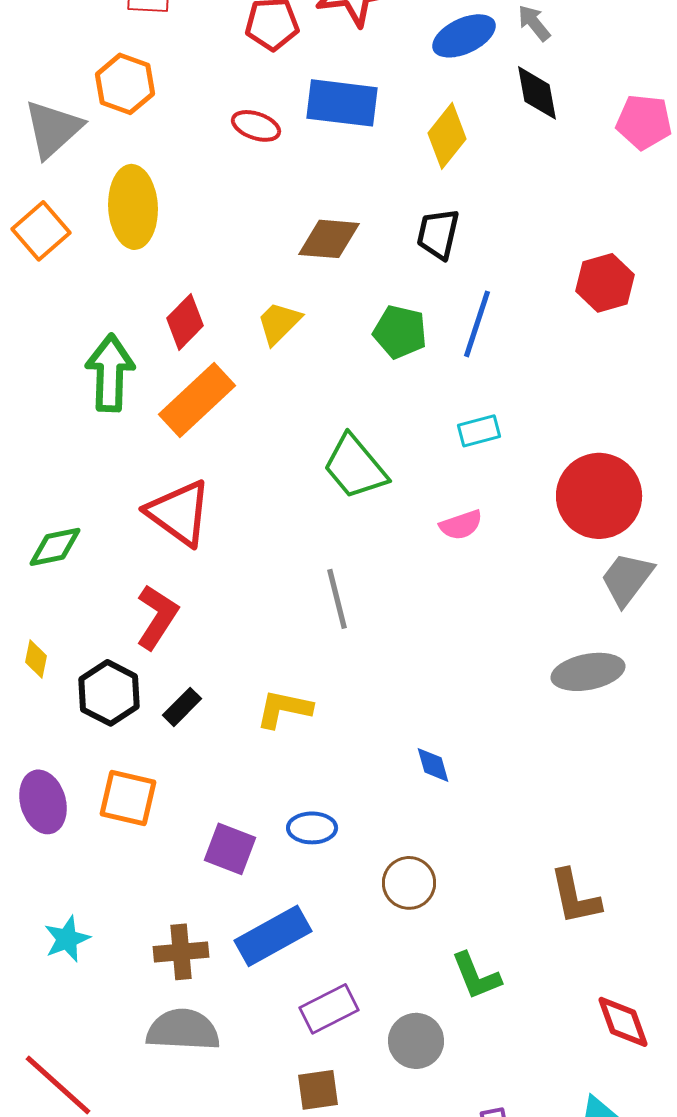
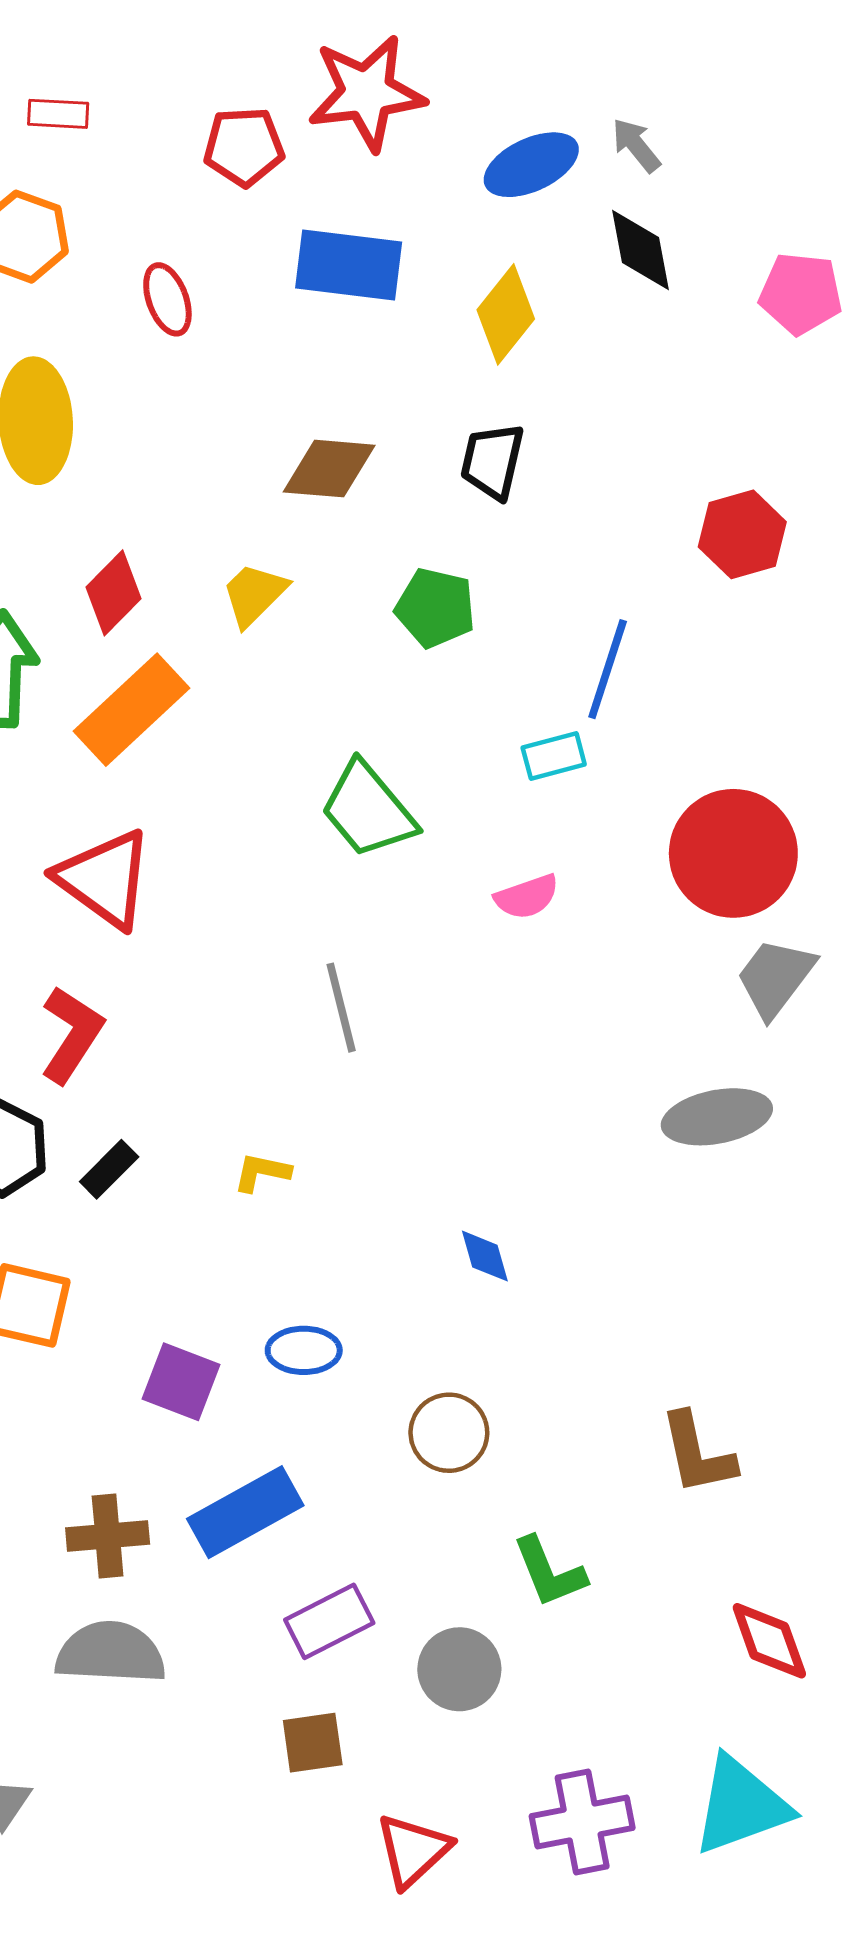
red ellipse: (256, 126) -> (167, 299), moved, turned 51
blue line: (477, 324) -> (608, 669), moved
yellow L-shape: (284, 709) -> (262, 1172), size x0.7

